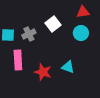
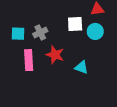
white square: (53, 24) -> (75, 24), moved, turned 35
red star: (43, 72) -> (55, 55), moved

